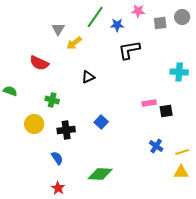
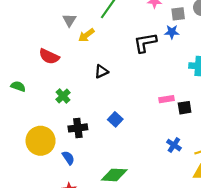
blue star: (117, 25) -> (172, 32), moved
green cross: (52, 100) -> (63, 96), turned 32
yellow circle: (34, 124) -> (41, 141), moved, size x1.4

